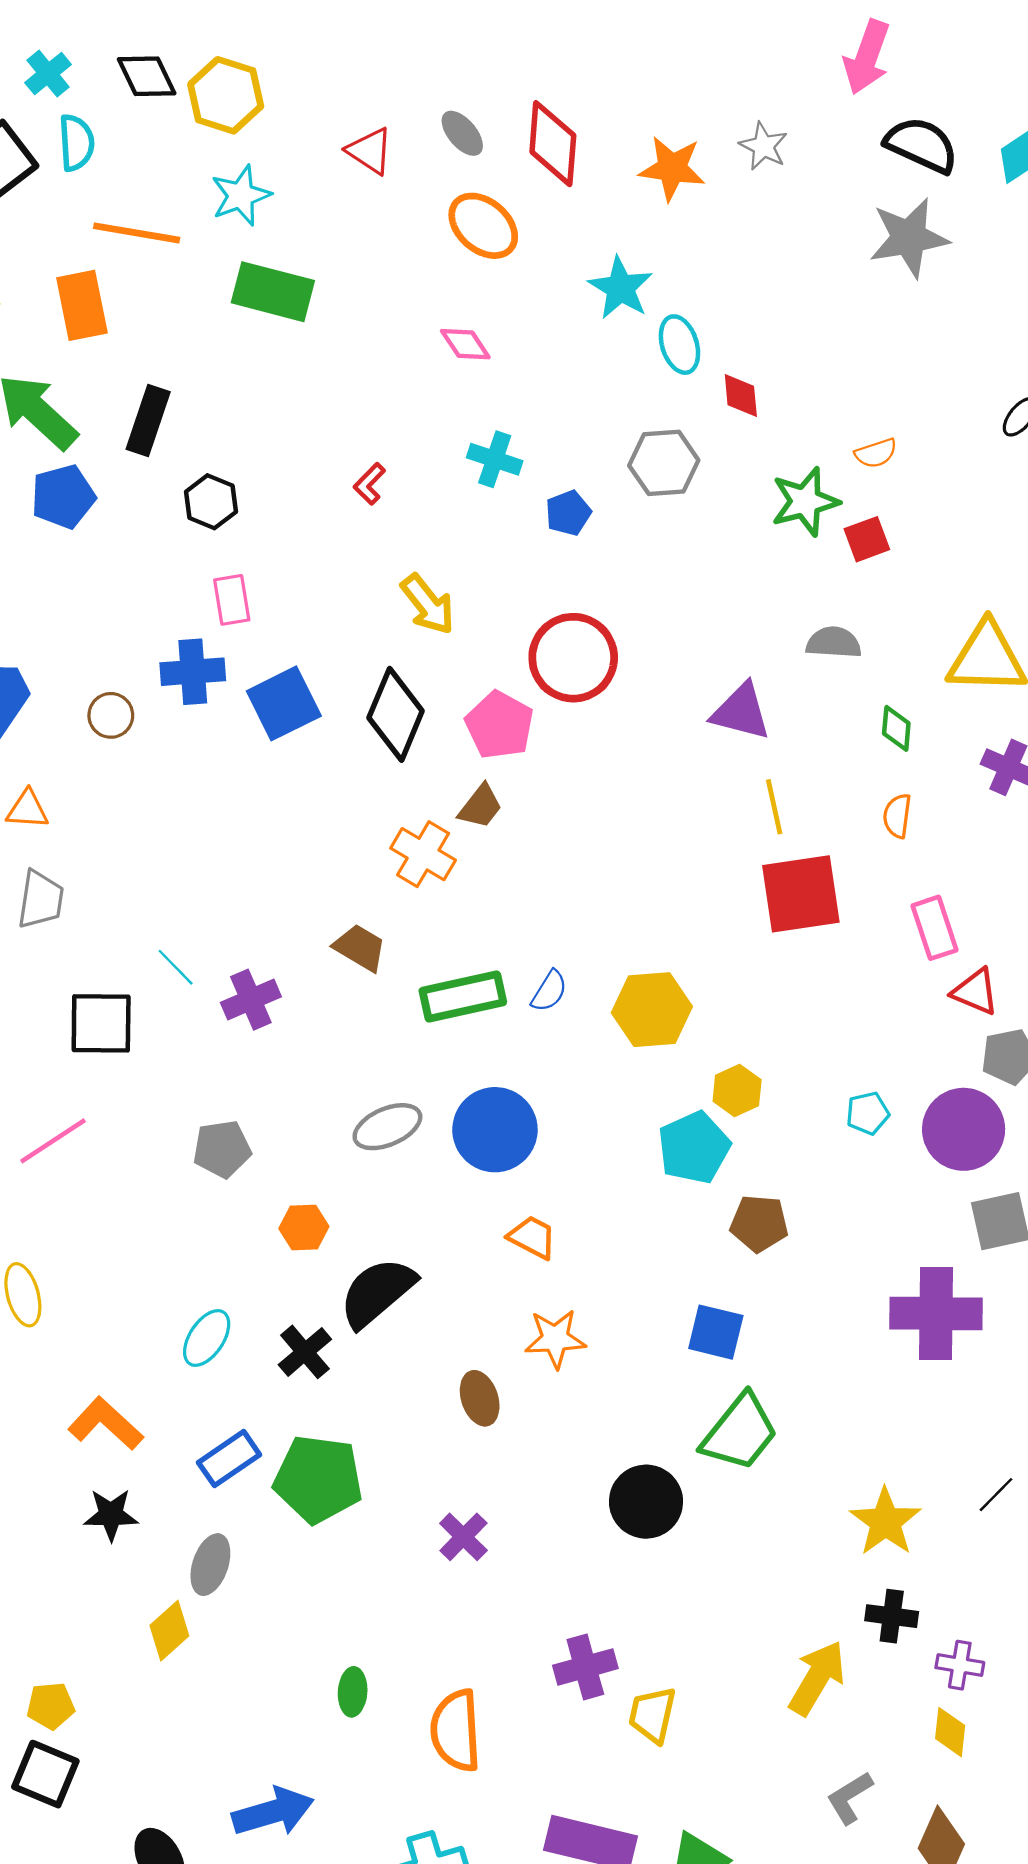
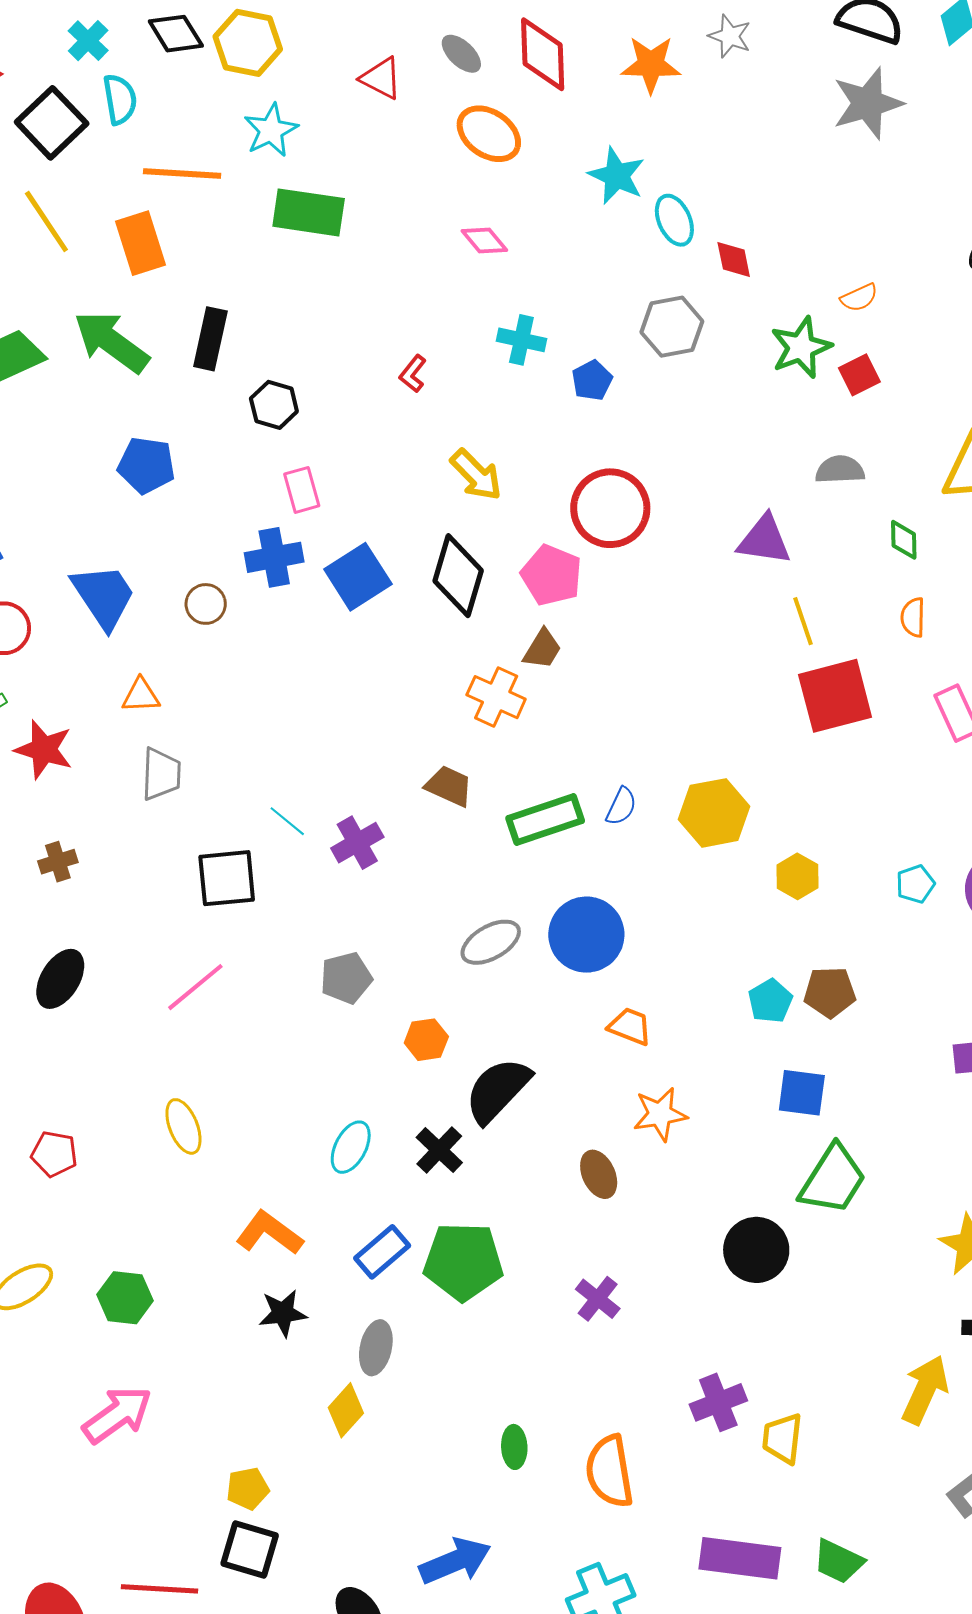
blue pentagon: (63, 497) -> (146, 465), moved, turned 30
cyan pentagon: (694, 1148) -> (770, 1001), moved, size x0.7

